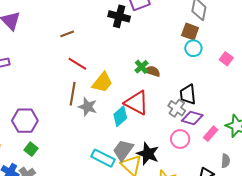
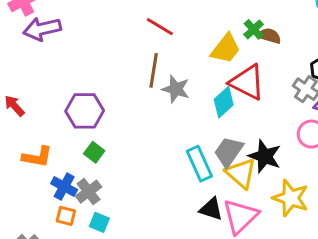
yellow trapezoid: (102, 82) -> (226, 49), moved
cyan rectangle: (103, 158) -> (199, 164), turned 40

